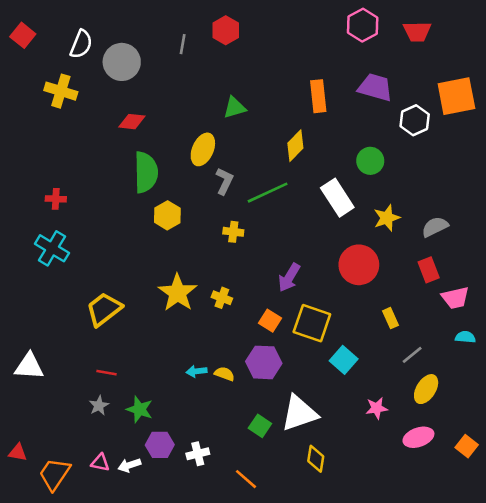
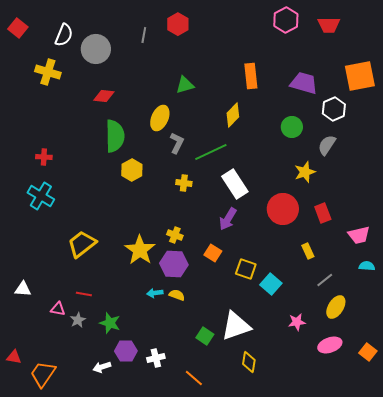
purple trapezoid: (375, 87) -> (304, 83), moved
white hexagon: (415, 120) -> (334, 109), moved
white rectangle: (337, 198) -> (235, 184), moved
gray semicircle: (435, 227) -> (327, 145), moved, turned -30
red rectangle: (429, 270) -> (323, 213), moved
yellow star: (178, 293) -> (140, 250), moved
yellow square: (312, 323) -> (246, 269), moved, size x0.7
purple hexagon: (264, 362) -> (174, 264), moved
white triangle: (29, 366) -> (23, 289), size x0.7
pink triangle: (100, 463) -> (58, 309), moved

